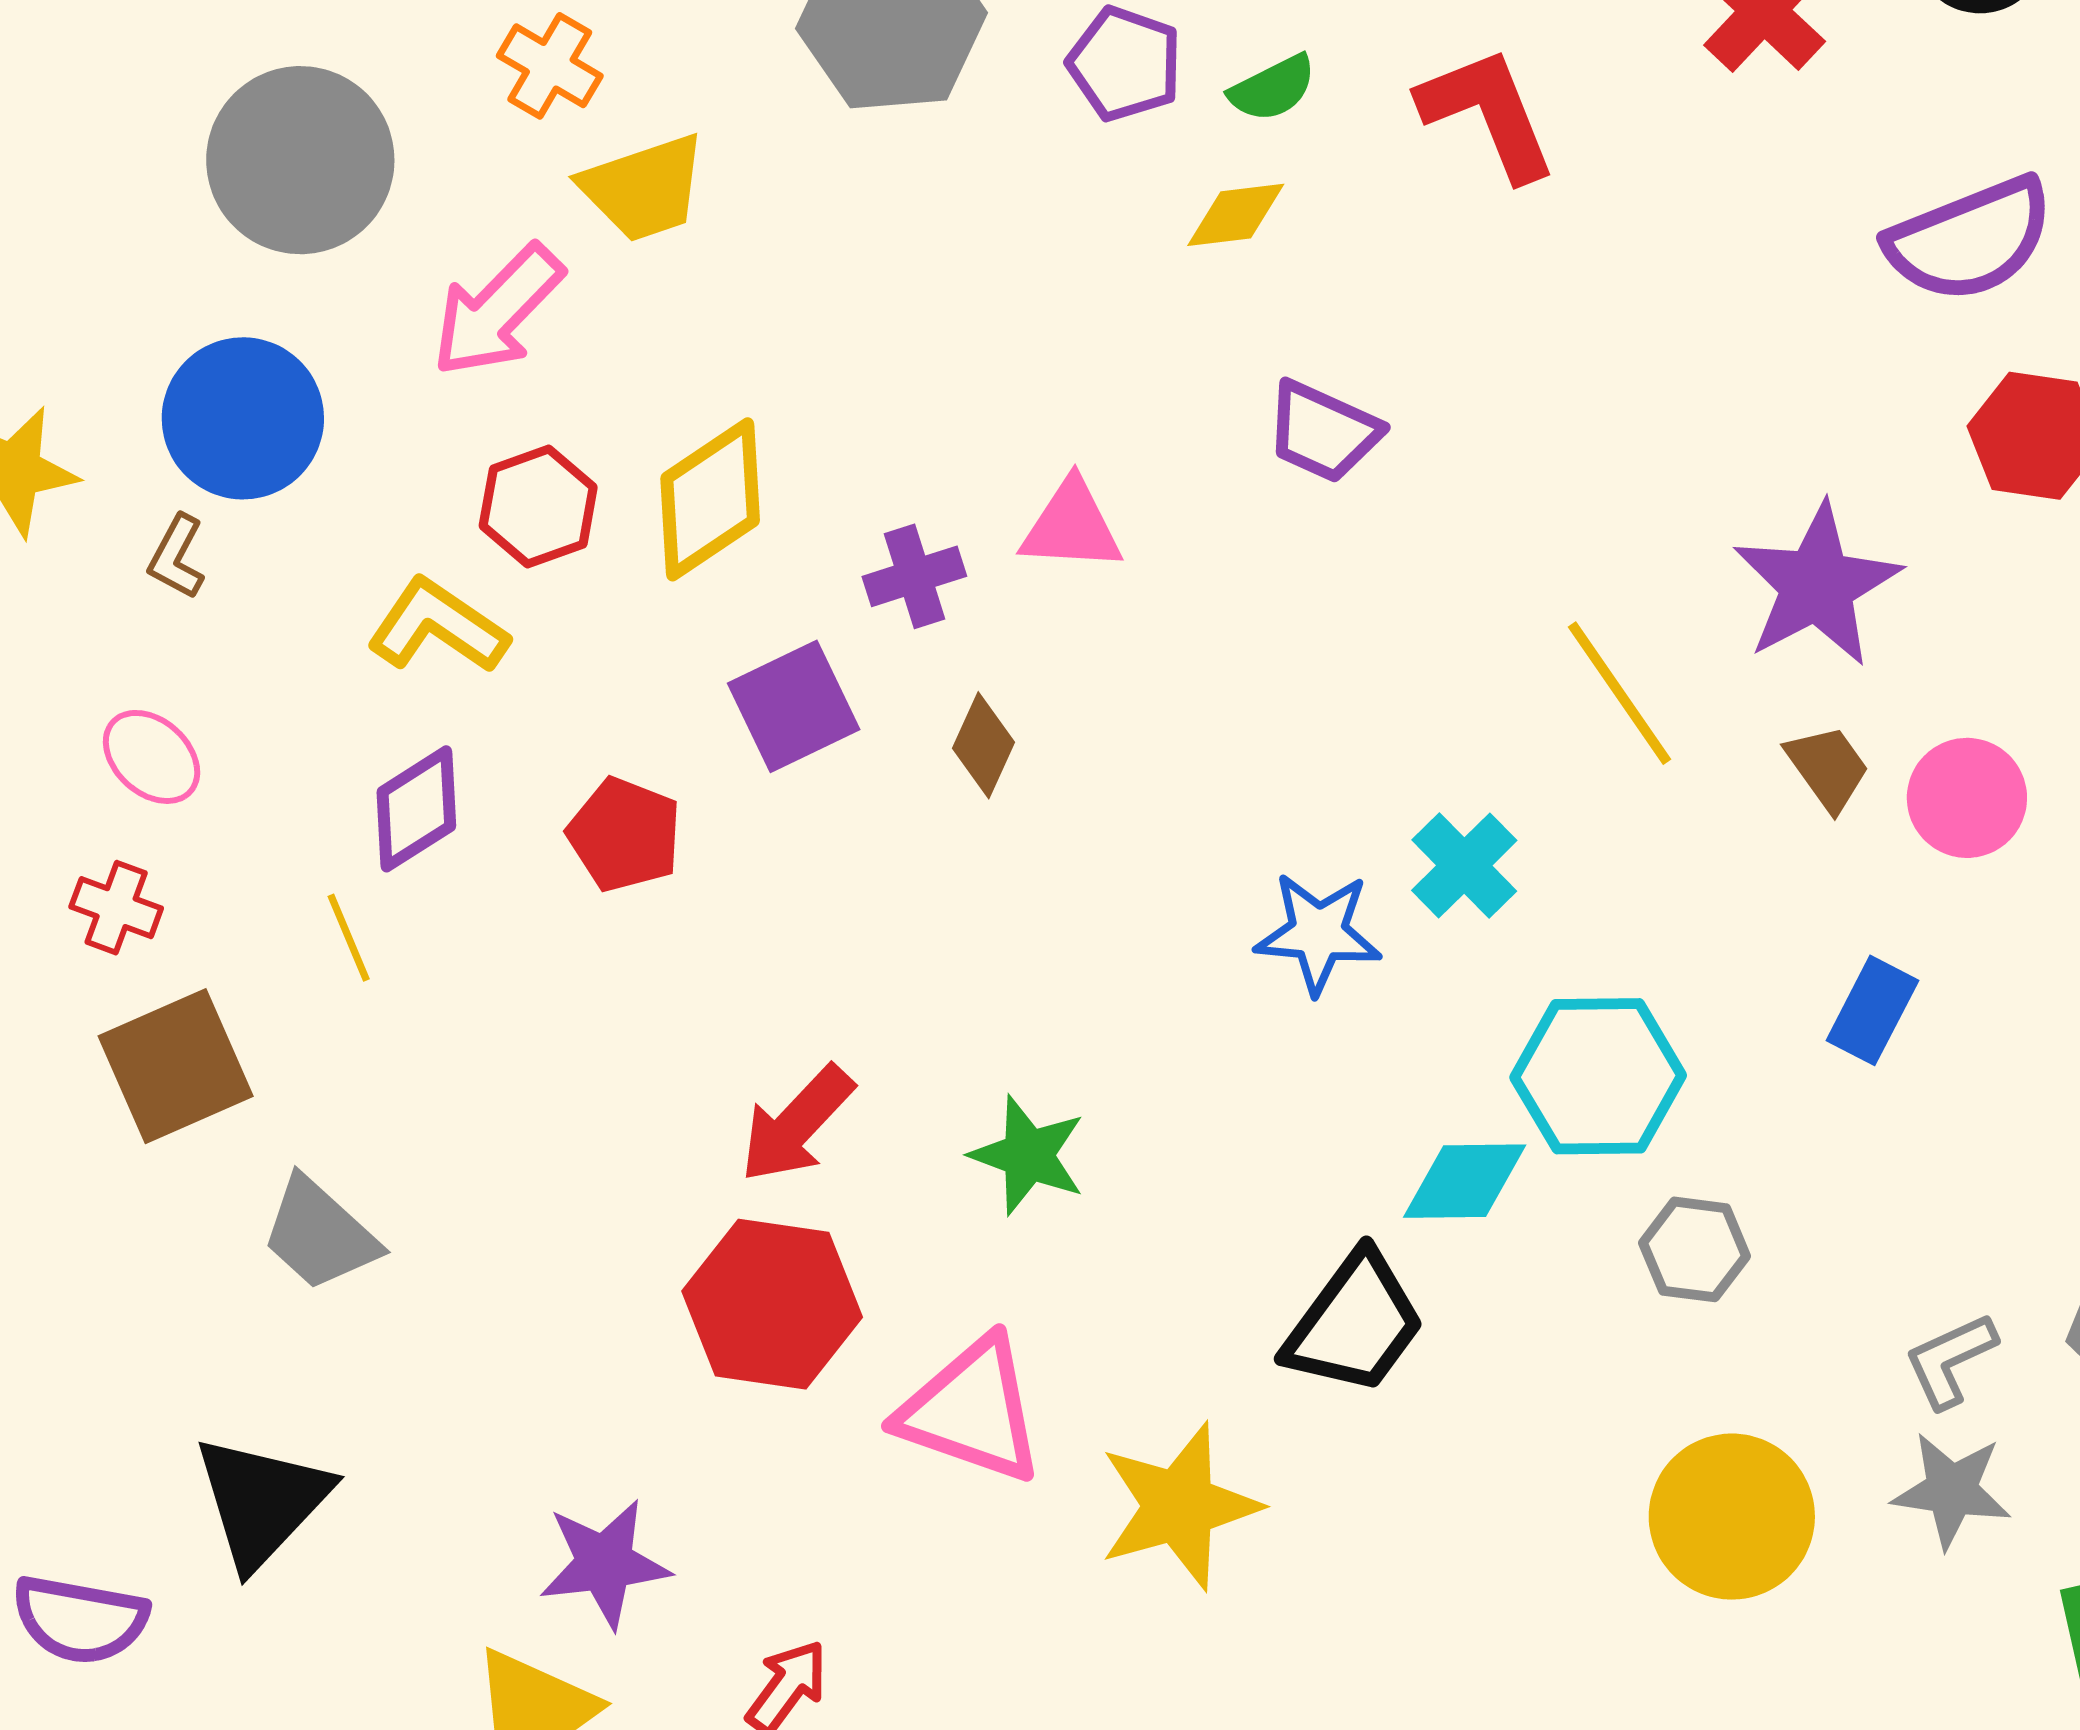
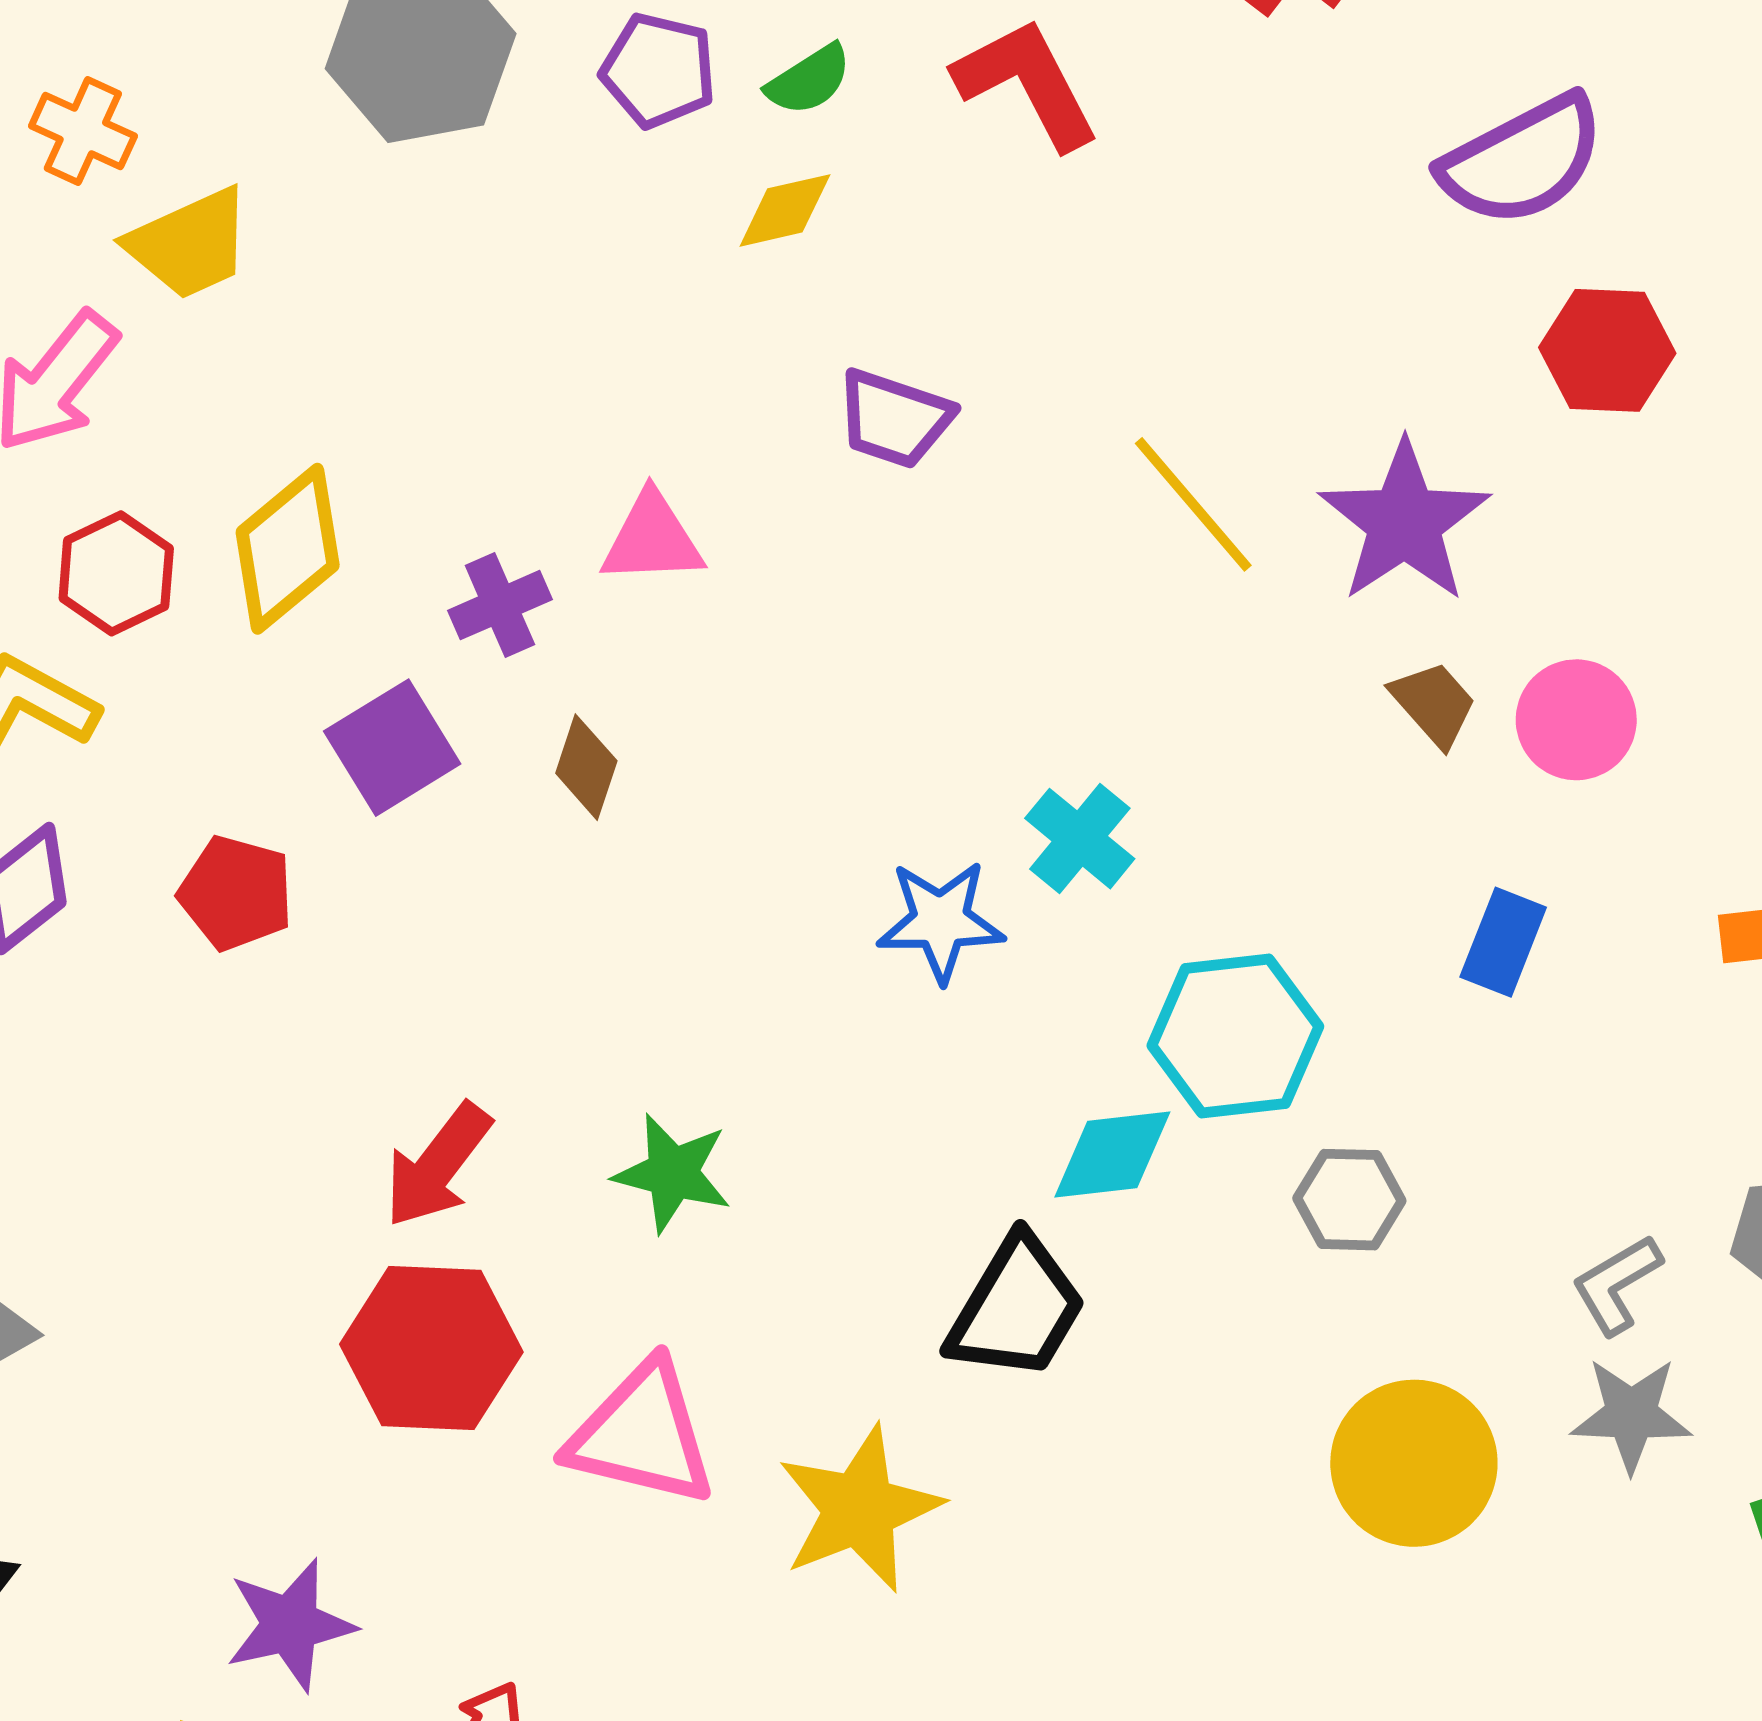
yellow line: (1619, 693) -> (1193, 504), moved

